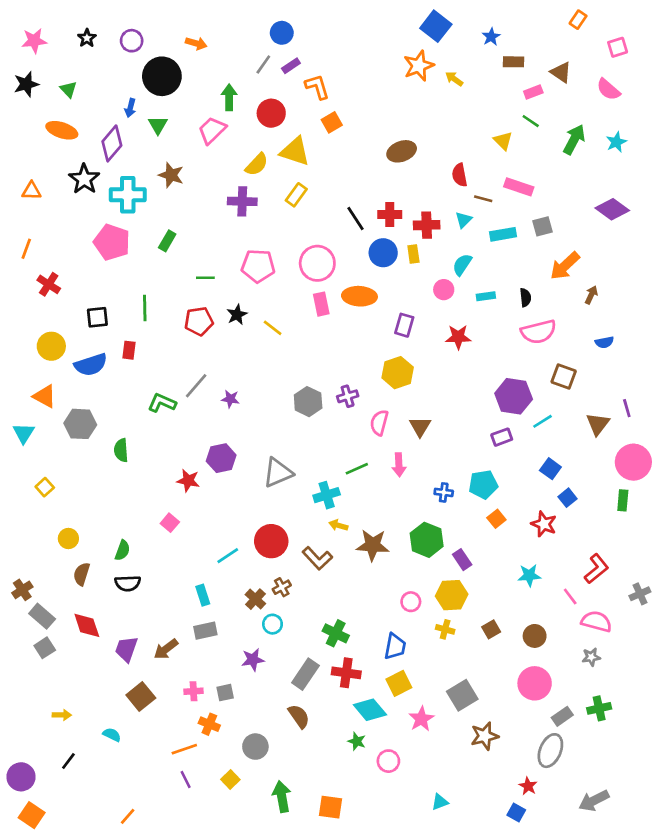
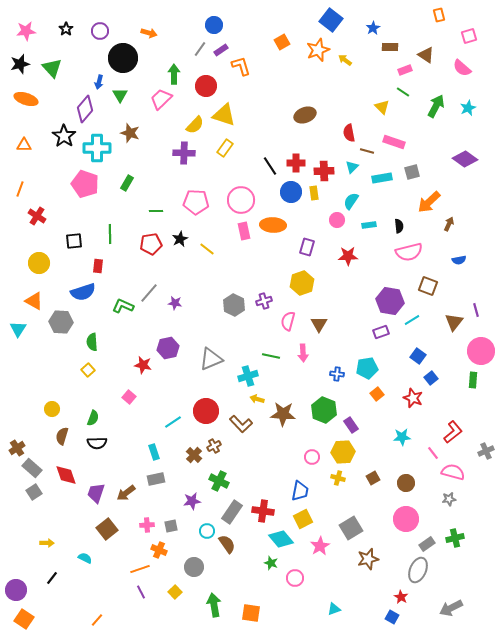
orange rectangle: (578, 20) -> (439, 15), turned -48
green triangle: (68, 89) -> (52, 68), size x1.5
orange square: (332, 122) -> (282, 42), moved
orange ellipse: (62, 130) -> (26, 99), moved
blue semicircle: (91, 365) -> (83, 292), moved
green line: (357, 469) -> (271, 356), turned 36
yellow square: (45, 487) -> (88, 370), moved
cyan circle: (273, 624) -> (207, 531), moved
green cross: (336, 633) -> (219, 481), moved

